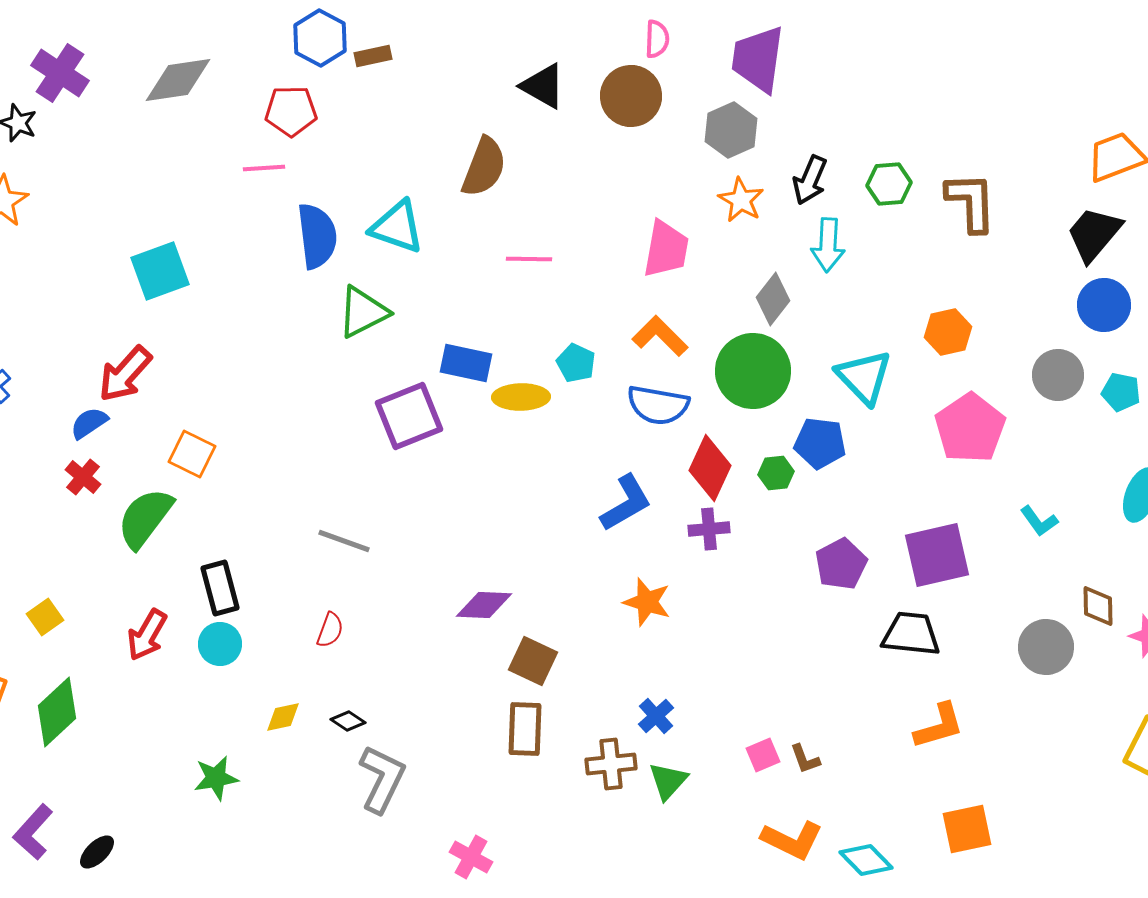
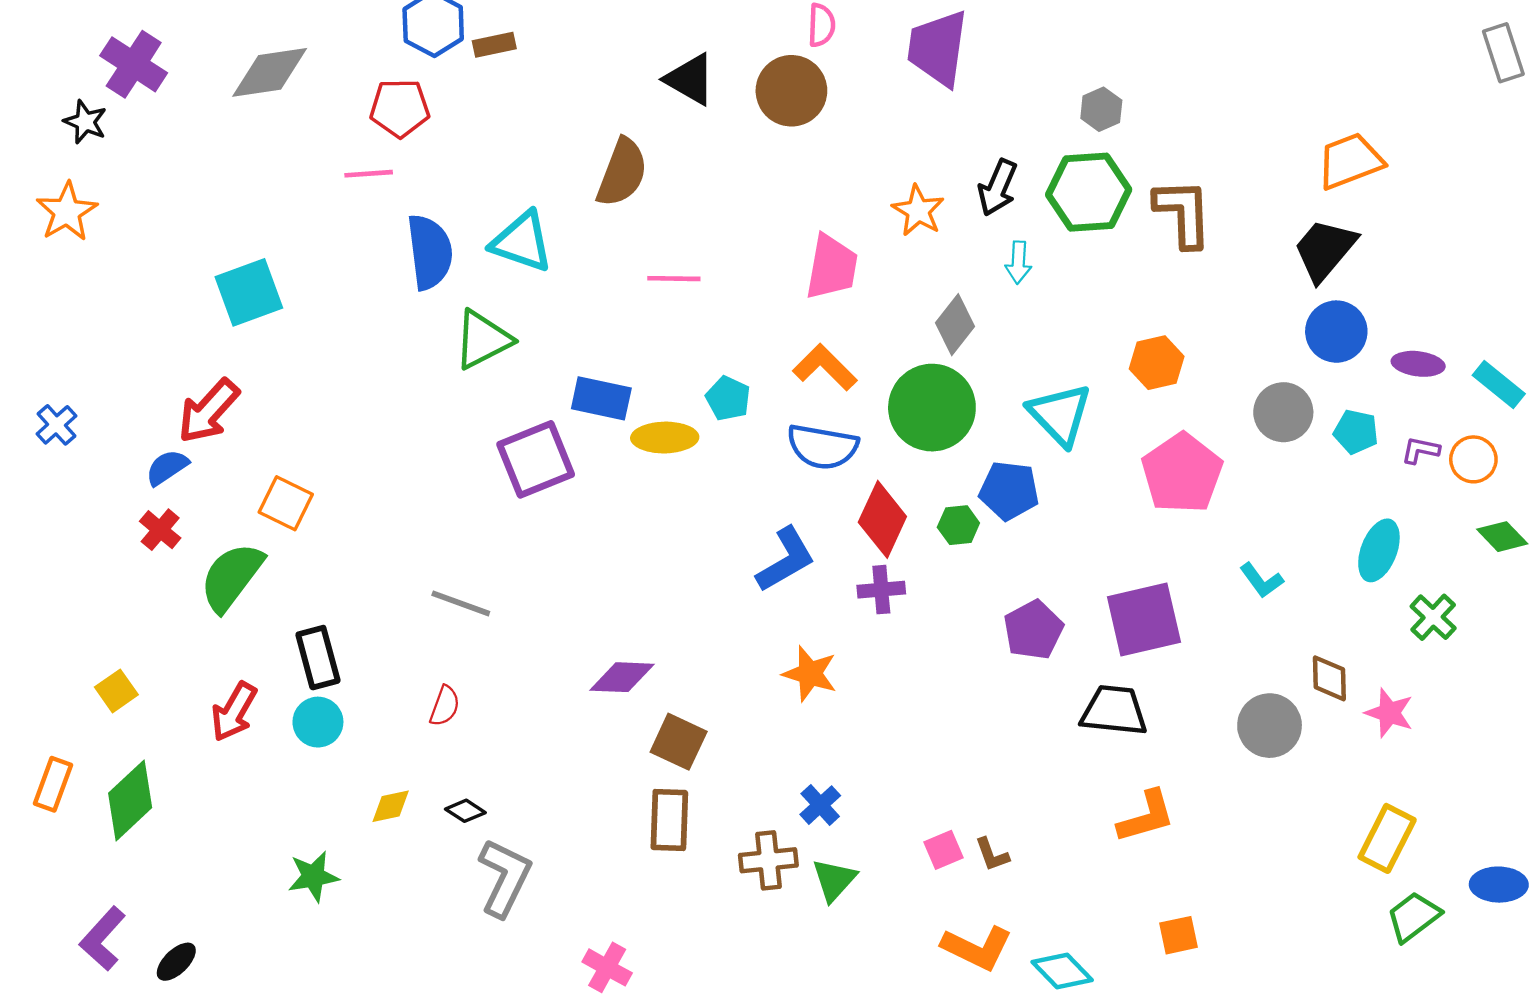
gray hexagon: (731, 130) -> (1101, 109), moved, size x0.7
green hexagon: (889, 184) -> (1089, 192), size x1.6
cyan arrow: (828, 245) -> (1018, 262), size x0.7
orange square: (967, 829) -> (1179, 935), size x0.7

